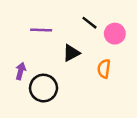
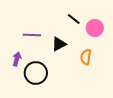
purple line: (41, 30) -> (32, 35), moved

